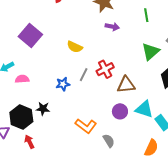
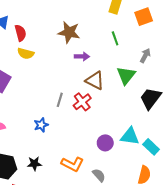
yellow semicircle: (75, 47) -> (26, 53), moved
gray line: (84, 75) -> (60, 100), moved
brown triangle: (126, 85) -> (95, 81), moved, turned 42
black star: (43, 109) -> (34, 164), moved

